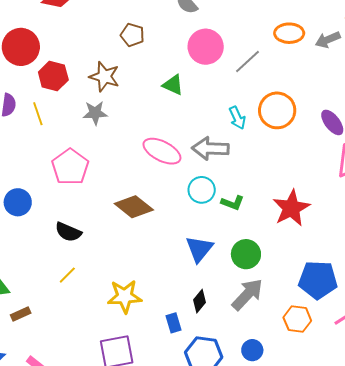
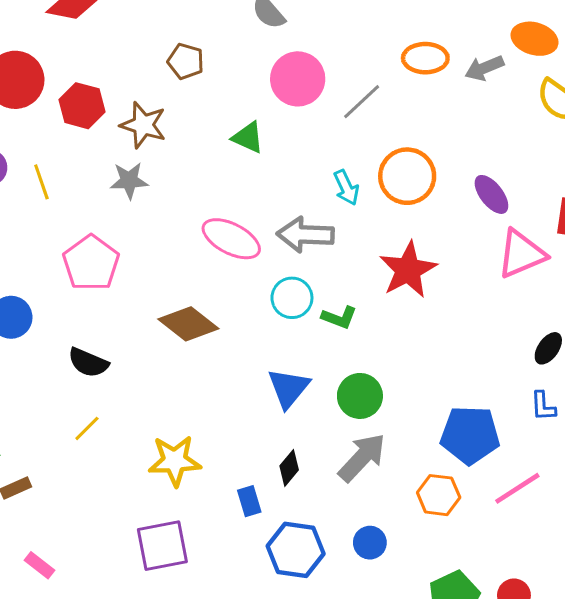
red hexagon: (53, 76) -> (82, 106), moved
red star: (291, 208) -> (408, 270), moved

